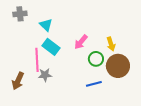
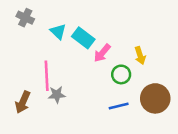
gray cross: (20, 14) -> (25, 18), turned 32
cyan rectangle: (51, 47) -> (83, 38), moved
brown circle: (118, 66) -> (155, 98), moved

